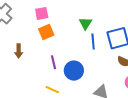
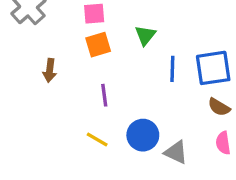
green triangle: (86, 23) -> (145, 35), moved
blue circle: (74, 71) -> (143, 135), moved

